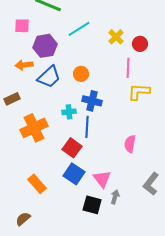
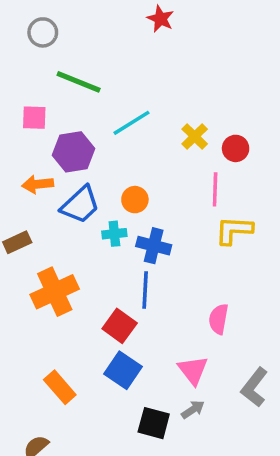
cyan cross: (69, 112) -> (114, 234), moved
pink triangle: (102, 179) -> (193, 370), moved
gray arrow: (115, 197) -> (193, 409), turned 40

